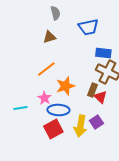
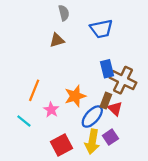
blue rectangle: (103, 53) -> (107, 69), moved, turned 70
orange line: (46, 69) -> (34, 90), moved, turned -30
cyan line: (20, 108) -> (24, 121), turned 48
blue ellipse: (58, 110) -> (92, 117), moved, turned -50

